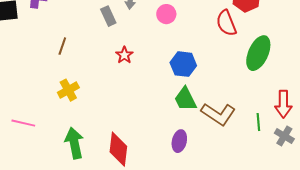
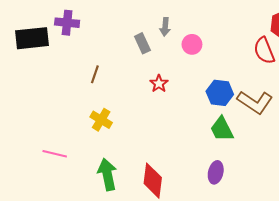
pink circle: (166, 14) -> (192, 44), moved
yellow cross: (68, 90) -> (101, 120), turned -30
brown L-shape: (218, 114) -> (255, 102), moved

